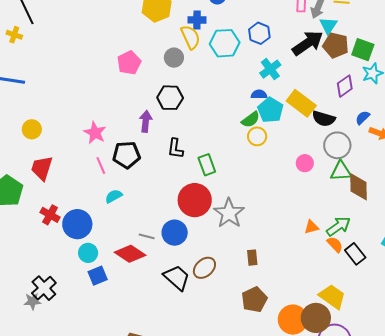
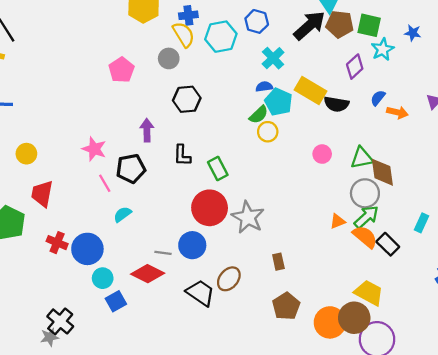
black hexagon: (170, 98) -> (187, 99), moved
gray circle: (337, 145) -> (365, 193), moved
orange semicircle: (335, 244) -> (365, 237), size x1.4

